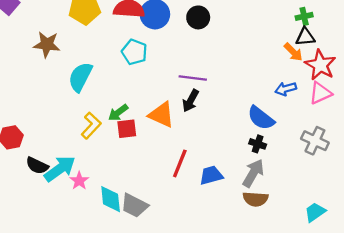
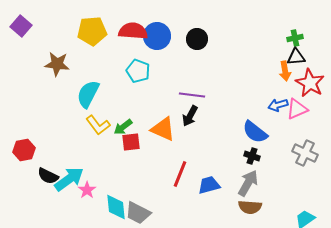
orange arrow: (293, 52) -> (285, 71), turned 36
pink triangle: (320, 93) -> (297, 109), moved
yellow L-shape: (91, 126) -> (98, 125), moved, turned 100

